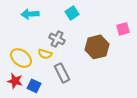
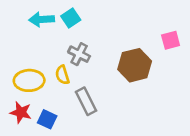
cyan square: (72, 13) -> (71, 18), moved
yellow semicircle: (45, 54) -> (62, 75), turned 56
yellow ellipse: (21, 58) -> (29, 80), turned -40

